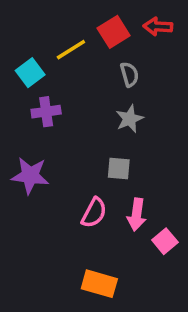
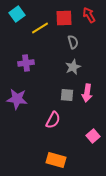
red arrow: (158, 27) -> (89, 15), turned 56
red square: (114, 32) -> (64, 18), turned 30
cyan square: (30, 73) -> (17, 14), moved
pink arrow: (137, 215) -> (87, 93), moved

